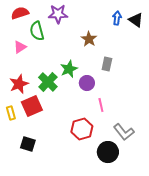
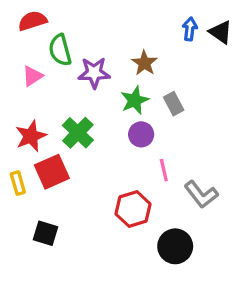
purple star: (58, 14) -> (94, 73), moved
gray rectangle: (107, 64) -> (174, 104), turned -40
green star: (69, 69) -> (135, 100), moved
gray L-shape: (124, 132) -> (201, 194), moved

